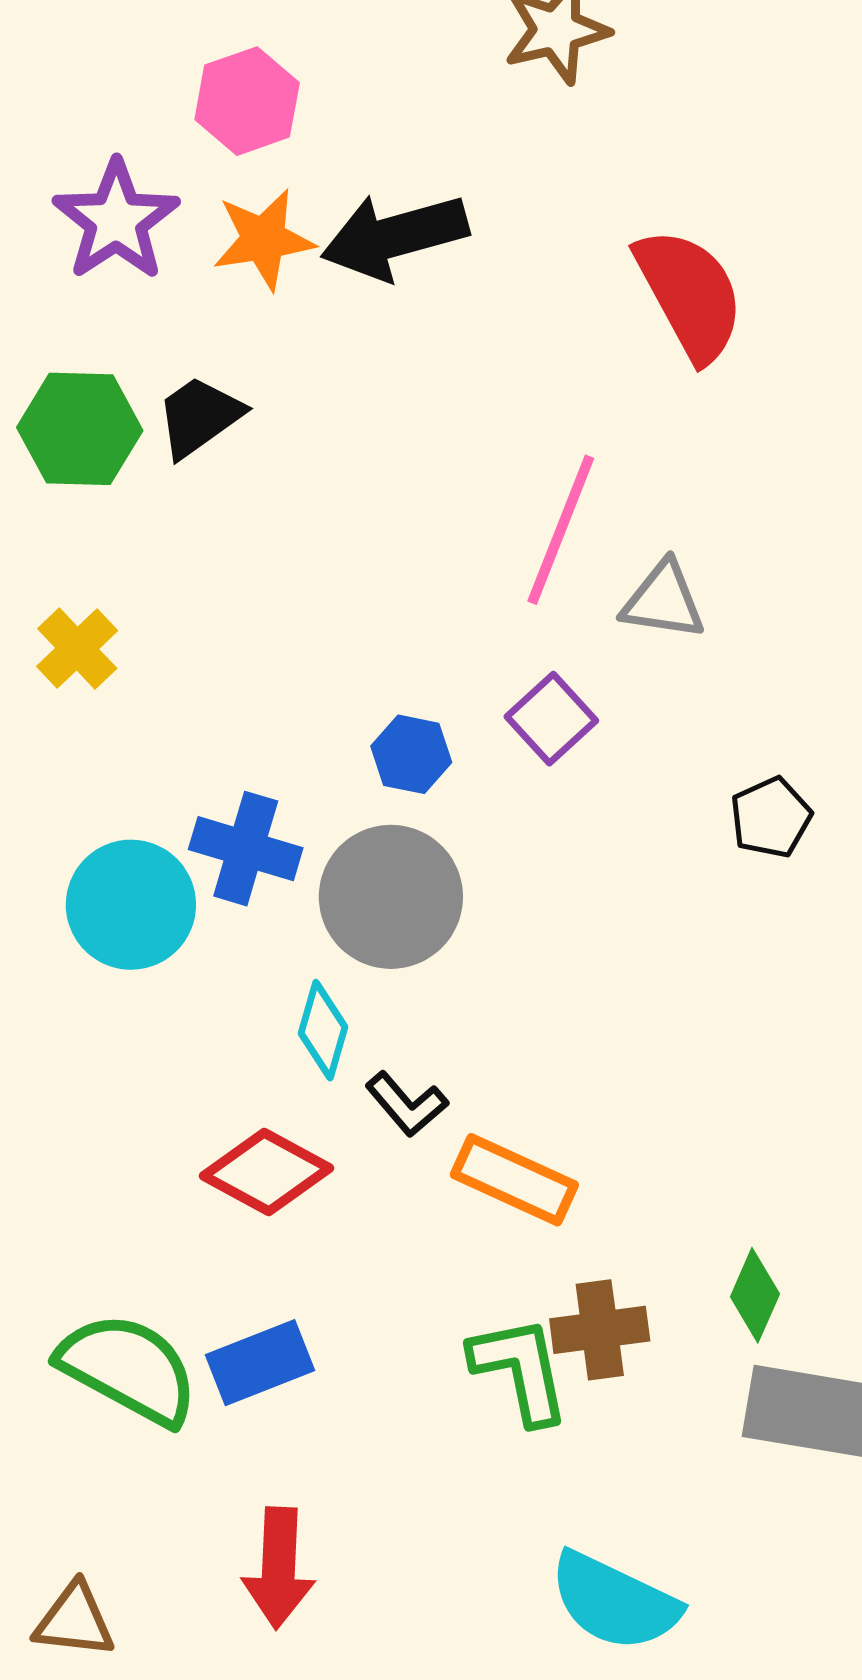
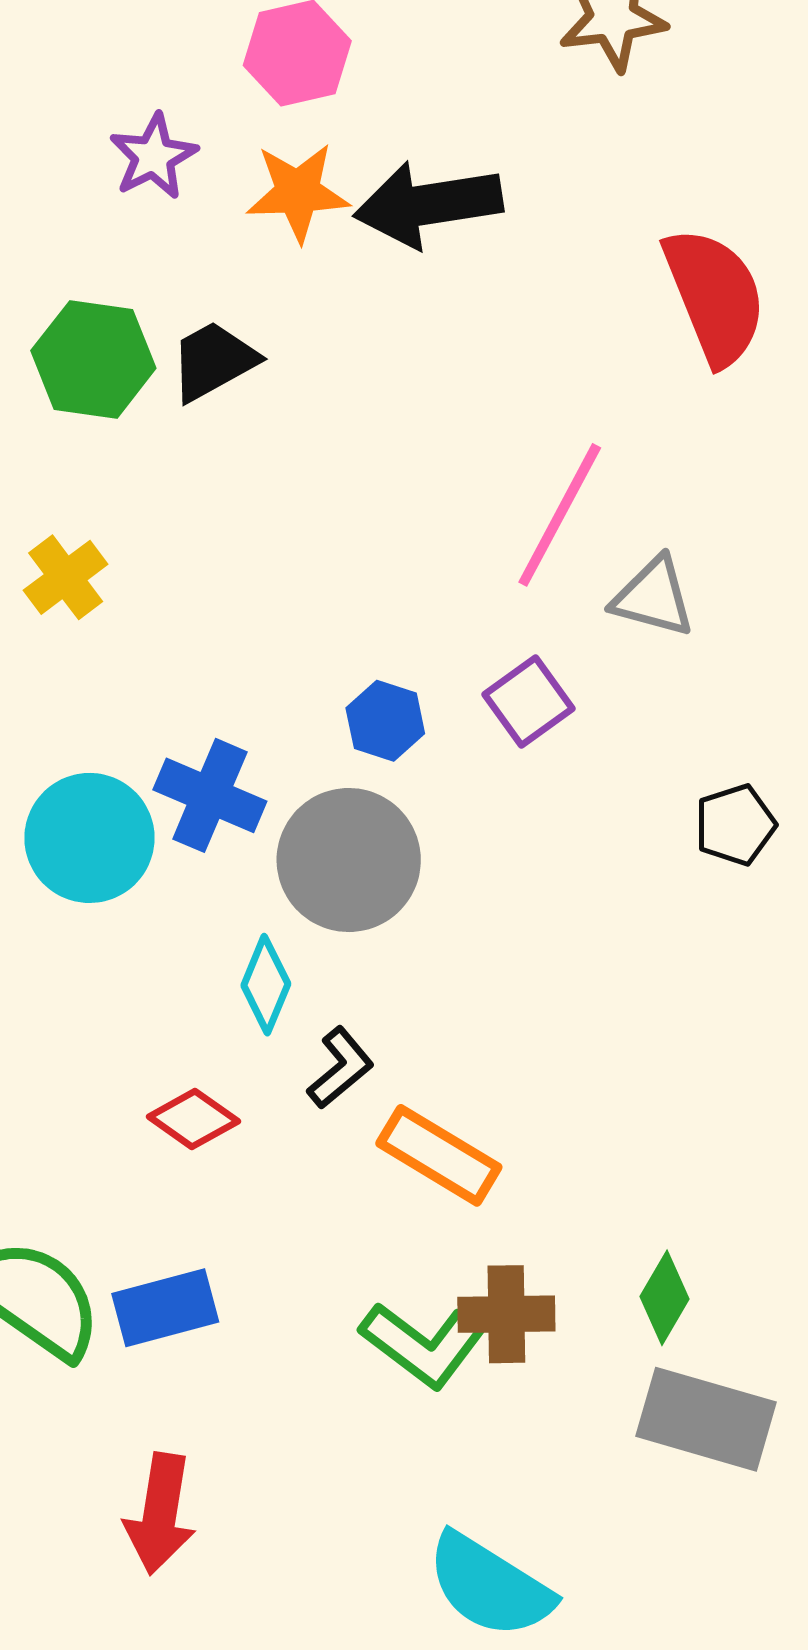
purple star: (116, 220) -> (153, 156), size x0.7
black L-shape: (407, 1104) -> (340, 1068), turned -96
red diamond: (266, 1172) -> (193, 1119), size x0.7
green L-shape: (520, 1370) -> (423, 1345), turned 132

